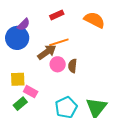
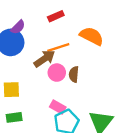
orange semicircle: (94, 20) -> (92, 36), moved
pink rectangle: (31, 92) -> (58, 107), moved
green rectangle: (20, 104) -> (14, 117), turned 32

